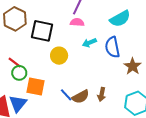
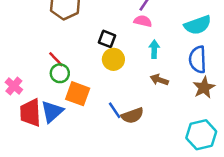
black square: (42, 31) -> (107, 39), moved, size x0.6
cyan arrow: (89, 43) -> (154, 49), turned 104
blue semicircle: (112, 47) -> (198, 59), moved
brown arrow: (102, 94) -> (159, 80), moved, turned 88

